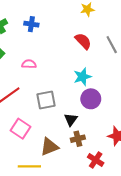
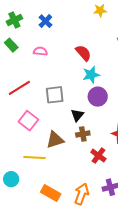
blue cross: (31, 24) -> (45, 21), turned 32
red semicircle: (83, 41) -> (83, 53), moved
pink semicircle: (29, 64) -> (40, 51), moved

